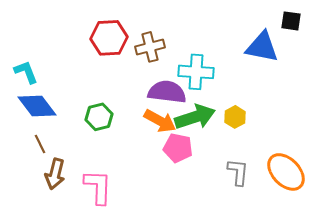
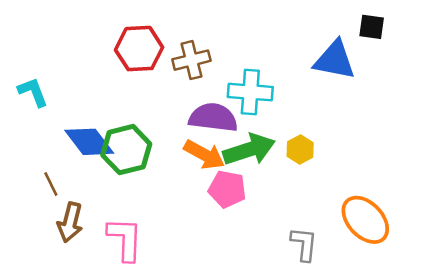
blue diamond: (37, 106) -> (89, 142), moved
green hexagon: (99, 117) -> (126, 150), size x1.4
gray L-shape: (238, 172) -> (304, 244), moved

